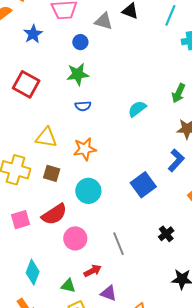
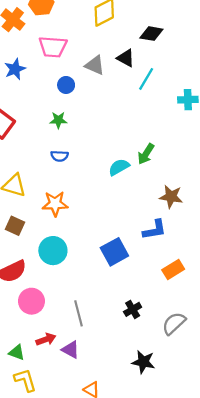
cyan line: (170, 15) -> (146, 79), moved
green star: (78, 74) -> (58, 120), size x0.7
green arrow: (179, 93) -> (146, 154), moved
blue L-shape: (176, 160) -> (155, 230), turned 30
purple triangle: (108, 293) -> (71, 350), moved

